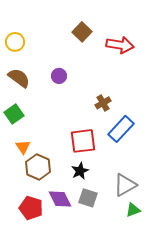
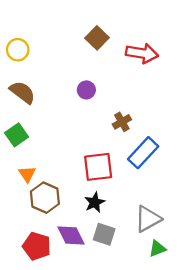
purple circle: (59, 76) -> (86, 90), moved

